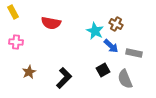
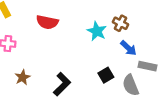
blue arrow: (111, 46) -> (128, 48), moved
gray rectangle: (134, 53) -> (148, 66), moved

